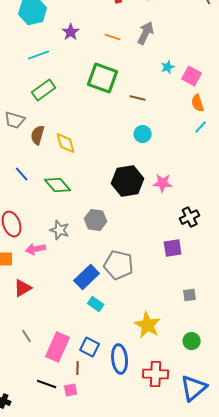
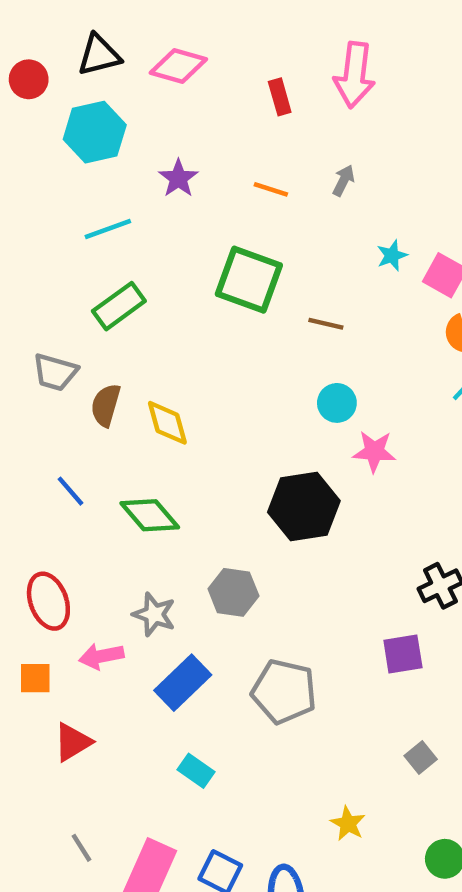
gray arrow: (146, 33) -> (344, 181), size x0.6
pink star: (163, 183) -> (374, 451), moved
blue rectangle: (87, 277) -> (183, 683), moved
gray square: (190, 295) -> (421, 757), moved, turned -32
cyan rectangle: (96, 304) -> (196, 771), moved
yellow star: (148, 325) -> (348, 824), size x0.6

